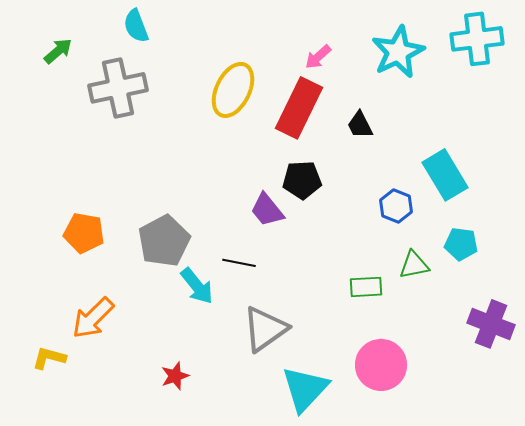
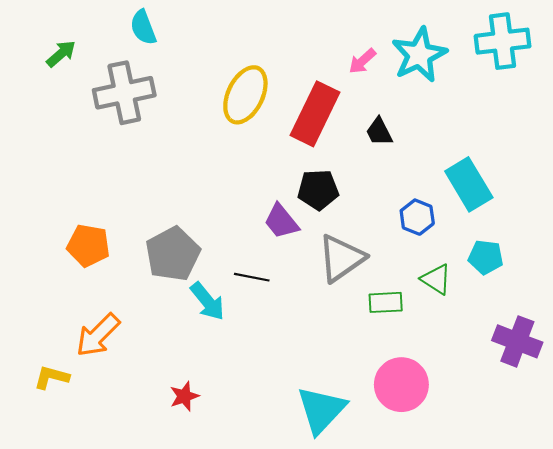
pink arrow: (318, 57) -> (362, 61), moved
green triangle: (414, 265) -> (436, 279), turned 44
gray triangle: (265, 329) -> (341, 258), moved

